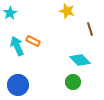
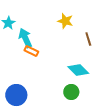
cyan arrow: (17, 46) -> (25, 38), moved

